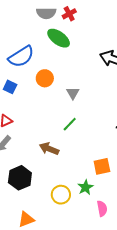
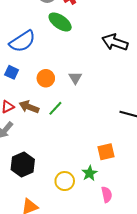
orange circle: (45, 78) -> (46, 78), moved
green line: (70, 124) -> (55, 108), moved
brown arrow: (49, 149) -> (29, 107), moved

